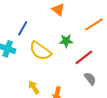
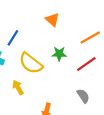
red line: (84, 57) -> (86, 64), moved
yellow arrow: (34, 87) -> (18, 87), moved

